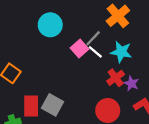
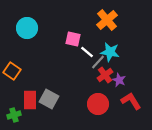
cyan circle: (50, 25) -> (27, 28), moved
gray line: (93, 38) -> (98, 62), moved
pink square: (80, 48) -> (73, 39), moved, turned -35

